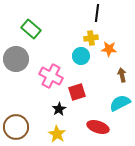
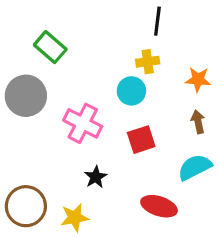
orange star: (109, 49) -> (198, 80), moved
red square: (77, 92) -> (141, 140), moved
yellow star: (57, 134) -> (75, 218), moved, turned 30

